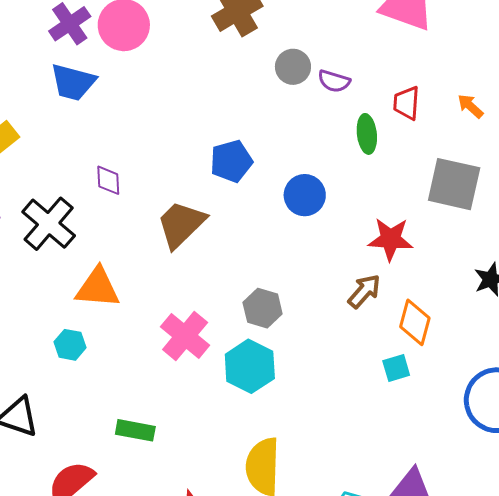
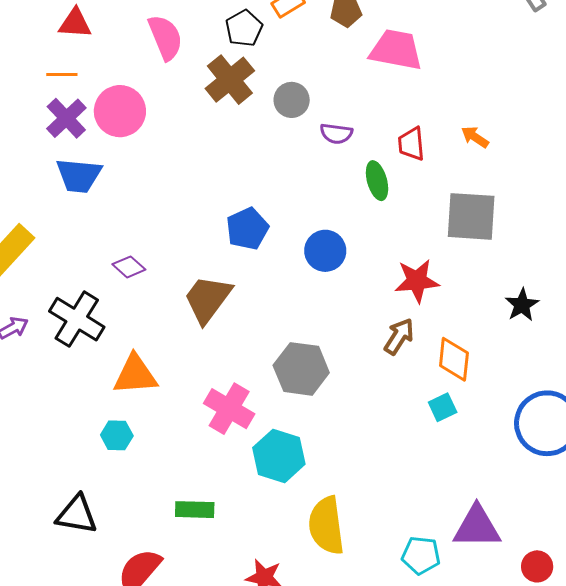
gray circle: (293, 67) -> (292, 100), moved
purple diamond: (108, 180) -> (129, 267), turned -36
gray hexagon: (263, 308) -> (301, 369), size x1.4
cyan hexagon: (250, 366) -> (279, 456), moved

